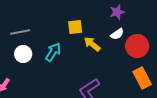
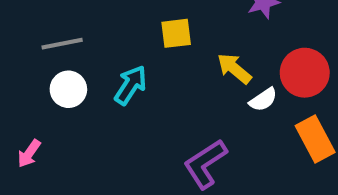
white semicircle: (117, 34) -> (263, 100), moved
yellow arrow: (92, 44) -> (234, 69), moved

